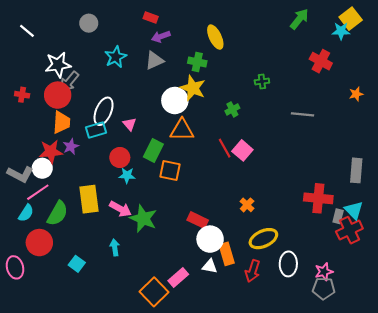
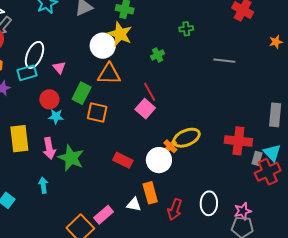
pink square: (242, 150) -> (145, 109), moved
pink arrow: (120, 209) -> (49, 148), turned 50
white circle: (210, 239) -> (159, 160), moved
yellow ellipse: (263, 239) -> (187, 138), moved

